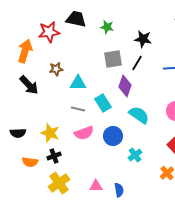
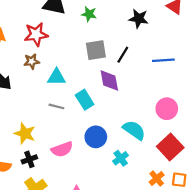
red star: (49, 32) -> (36, 34), moved
black star: (143, 39) -> (139, 19), moved
purple diamond: (125, 86) -> (109, 81), turned -30
cyan semicircle: (139, 115) -> (134, 130), moved
pink semicircle: (84, 133) -> (62, 149), moved

